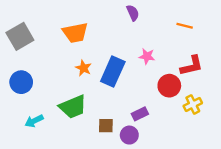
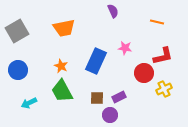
orange star: (83, 68) -> (61, 66), moved
green trapezoid: (73, 107) -> (62, 91), turned 85
brown square: (106, 126) -> (97, 98), moved

